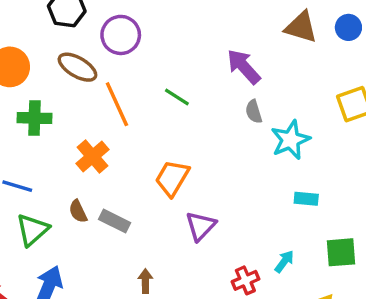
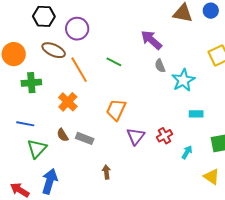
red cross: (245, 280) -> (165, 136), moved

